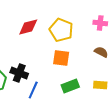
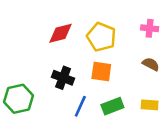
black cross: (19, 73) -> (63, 78), moved
blue line: (33, 90) -> (80, 106), moved

